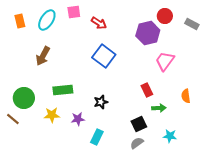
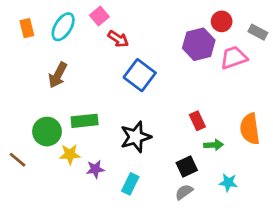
pink square: (74, 12) -> (99, 16), turned -32
red arrow: (99, 23) -> (118, 39), moved
pink trapezoid: (165, 61) -> (234, 58), moved, turned 35
orange semicircle: (186, 96) -> (250, 129), size x1.6
green circle: (24, 98) -> (47, 132), moved
black star: (101, 102) -> (136, 137), size x1.6
purple star: (78, 119) -> (95, 169), moved

